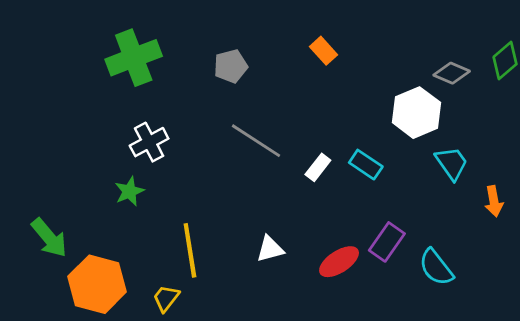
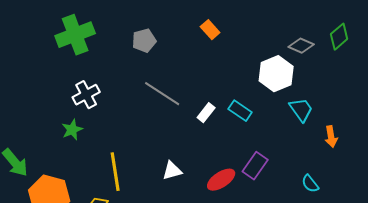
cyan semicircle: (436, 267) -> (310, 184), moved, size x0.7

